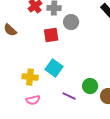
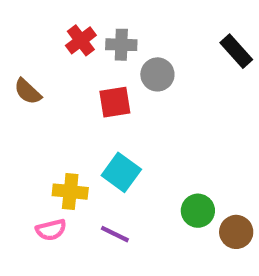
purple line: (69, 96) -> (115, 234), moved
pink semicircle: (33, 100) -> (51, 230), moved

